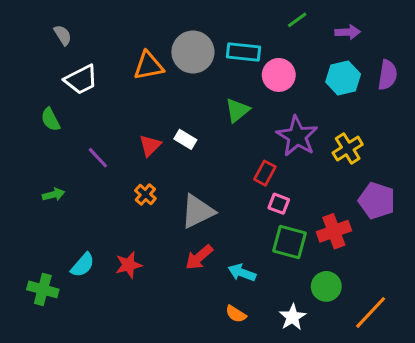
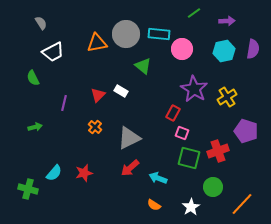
green triangle: (237, 110) -> (143, 66), moved, turned -42
purple line: (98, 158) -> (64, 103), turned 56

